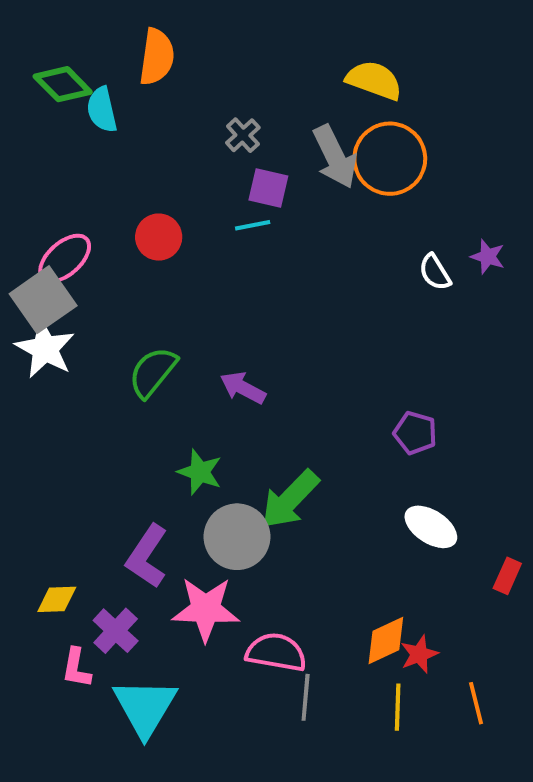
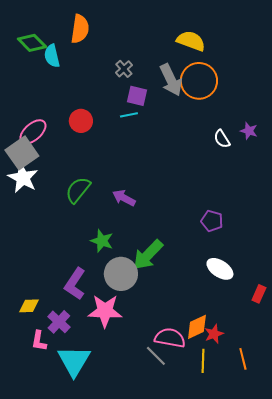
pink semicircle: (276, 652) -> (170, 338), moved
gray line: (306, 697) -> (156, 356), turned -50

